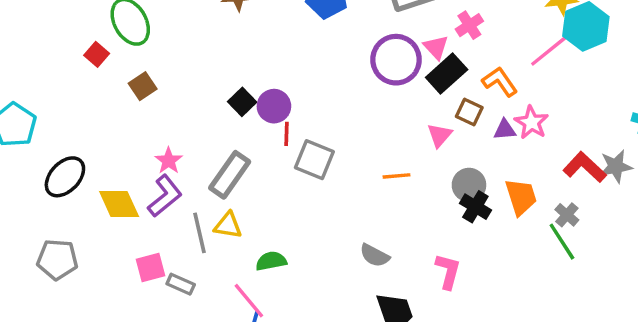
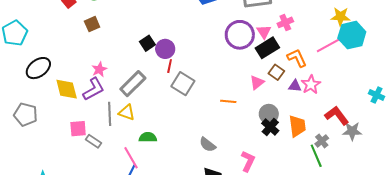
gray star: (616, 166) -> (352, 131), moved

